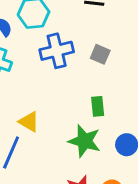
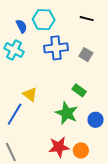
green rectangle: (98, 106) -> (79, 90), turned -56

